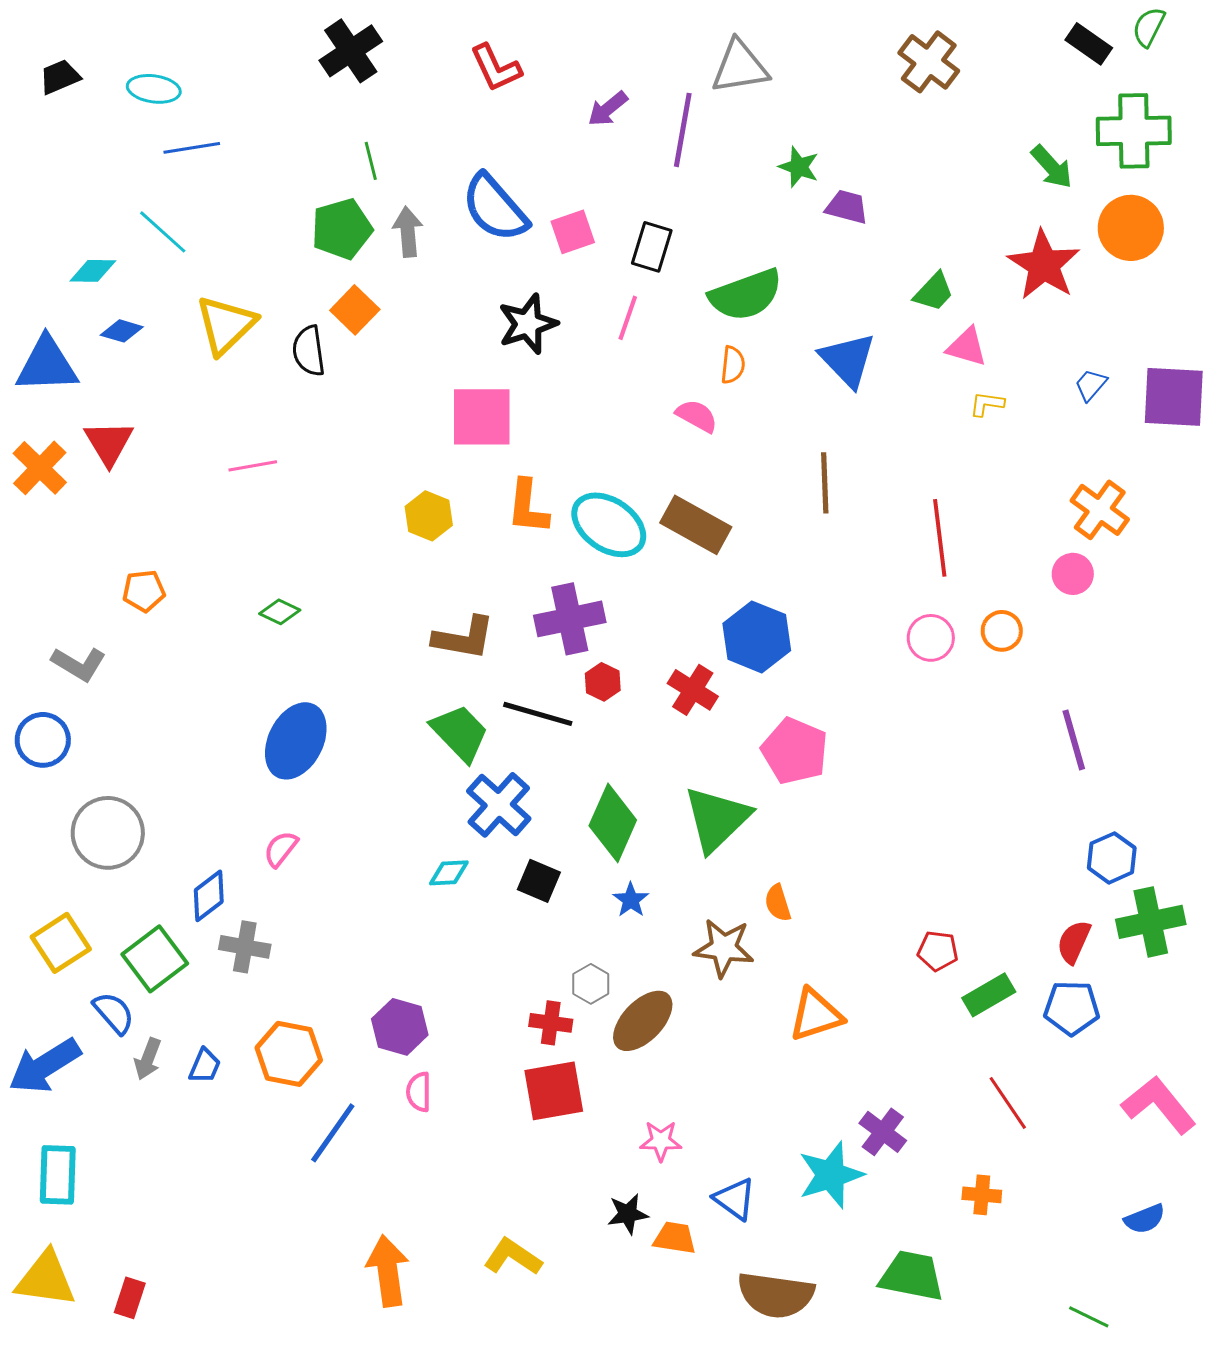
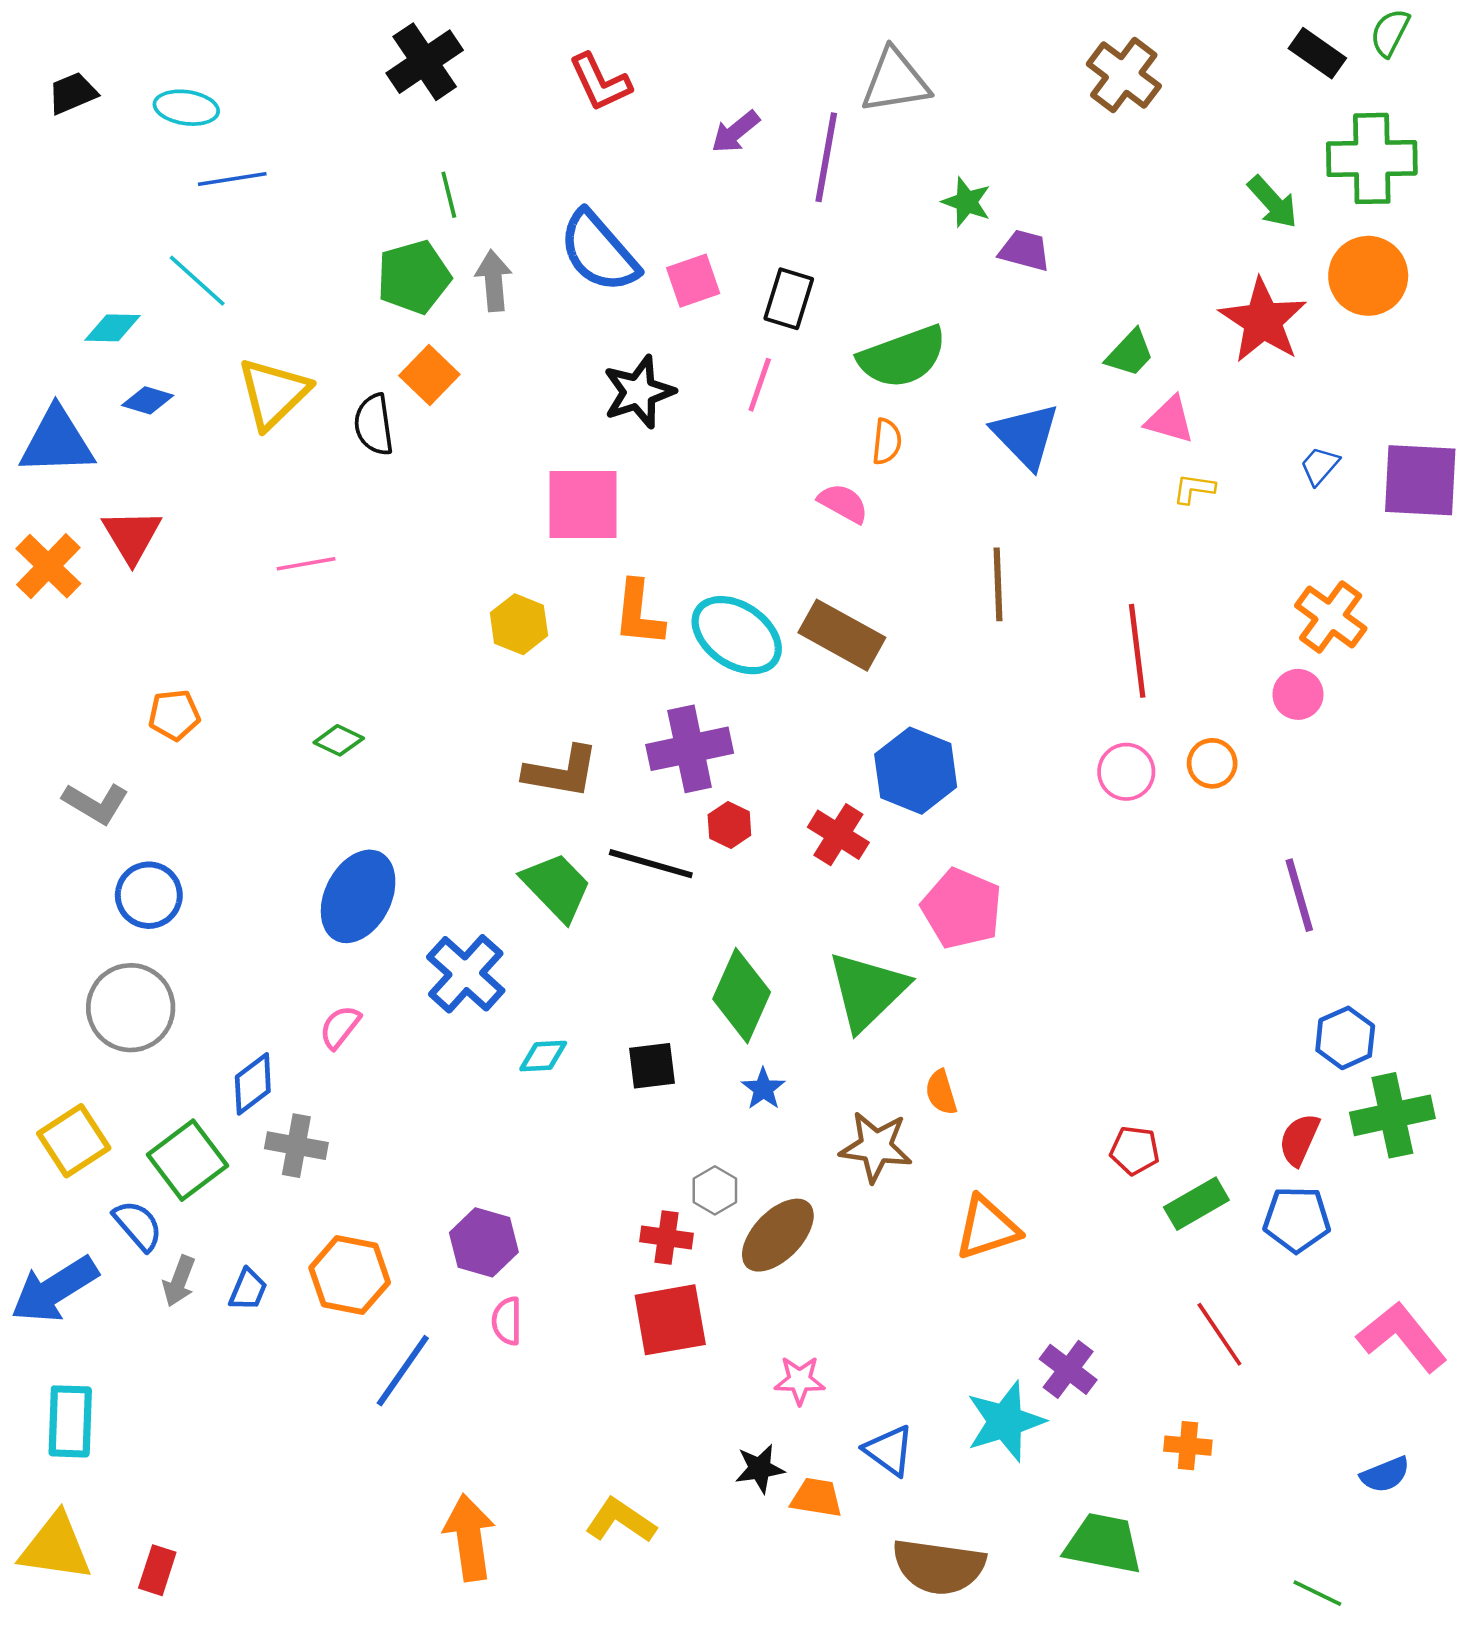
blue circle: (43, 740) -> (149, 895), moved
blue cross: (499, 805) -> (466, 974), moved
black square: (539, 881) -> (652, 1066), turned -30

